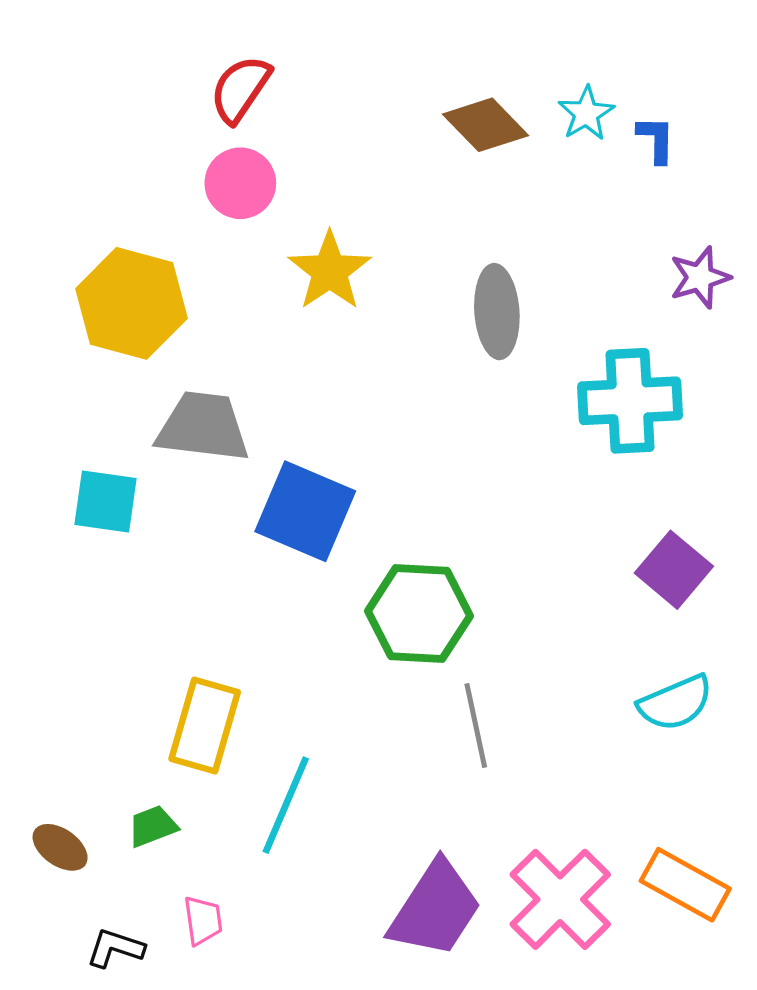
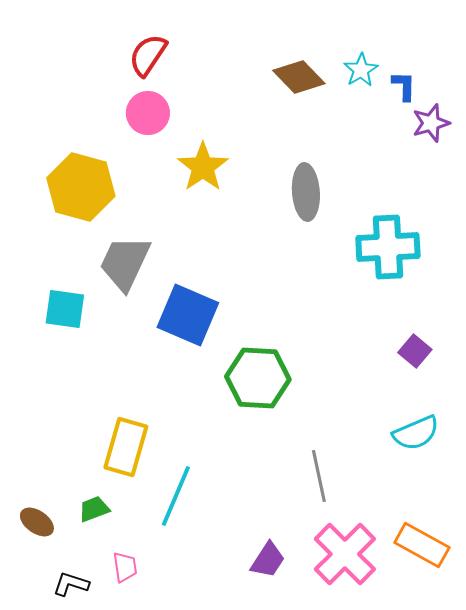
purple star: (700, 277) -> (431, 123), moved
gray trapezoid: (203, 427) -> (125, 263), turned -72
purple square: (674, 570) -> (415, 351), size x0.7
gray line: (476, 726) -> (319, 476), moved
purple trapezoid: (435, 909) -> (268, 560), size x0.6

